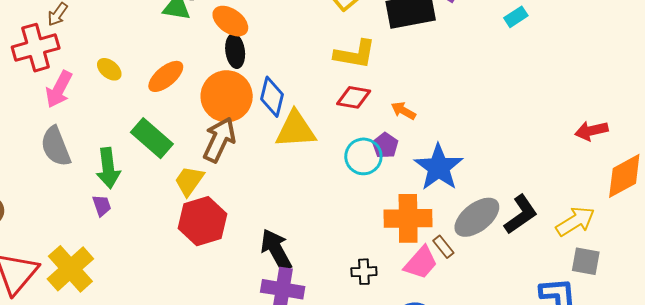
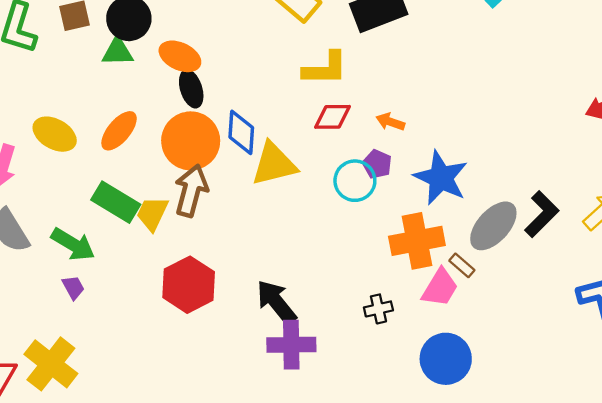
yellow ellipse: (109, 69) -> (55, 134), size x1.5
green arrow: (108, 168) -> (73, 244), turned -42
yellow trapezoid: (189, 181) -> (152, 213), moved

